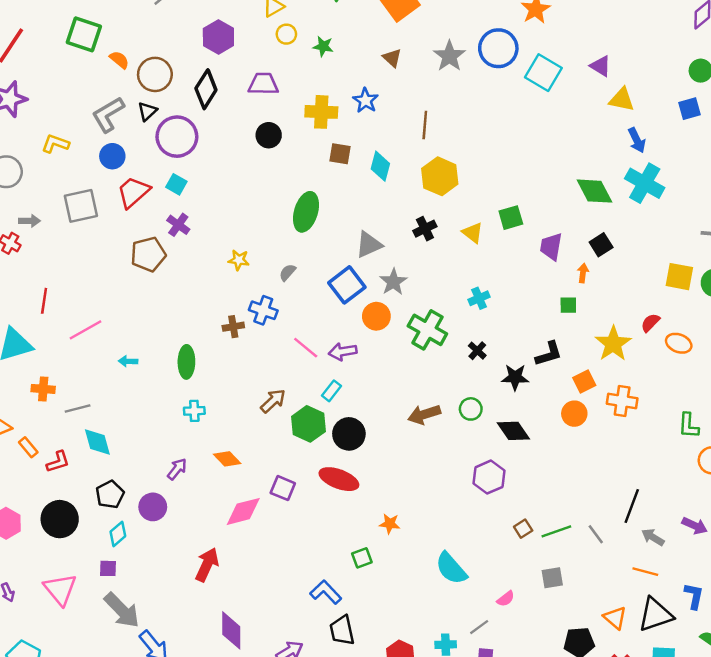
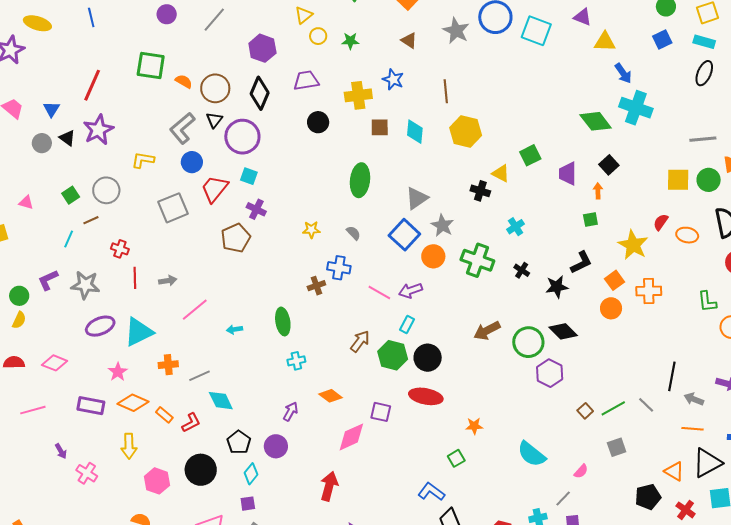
gray arrow: (29, 221) -> (168, 281), moved
black cross: (425, 229) -> (480, 191), moved, turned -36
gray semicircle: (287, 272) -> (353, 233), turned 105
red line: (44, 301) -> (135, 278), moved
green circle: (471, 409) -> (528, 342), moved, size x1.6

